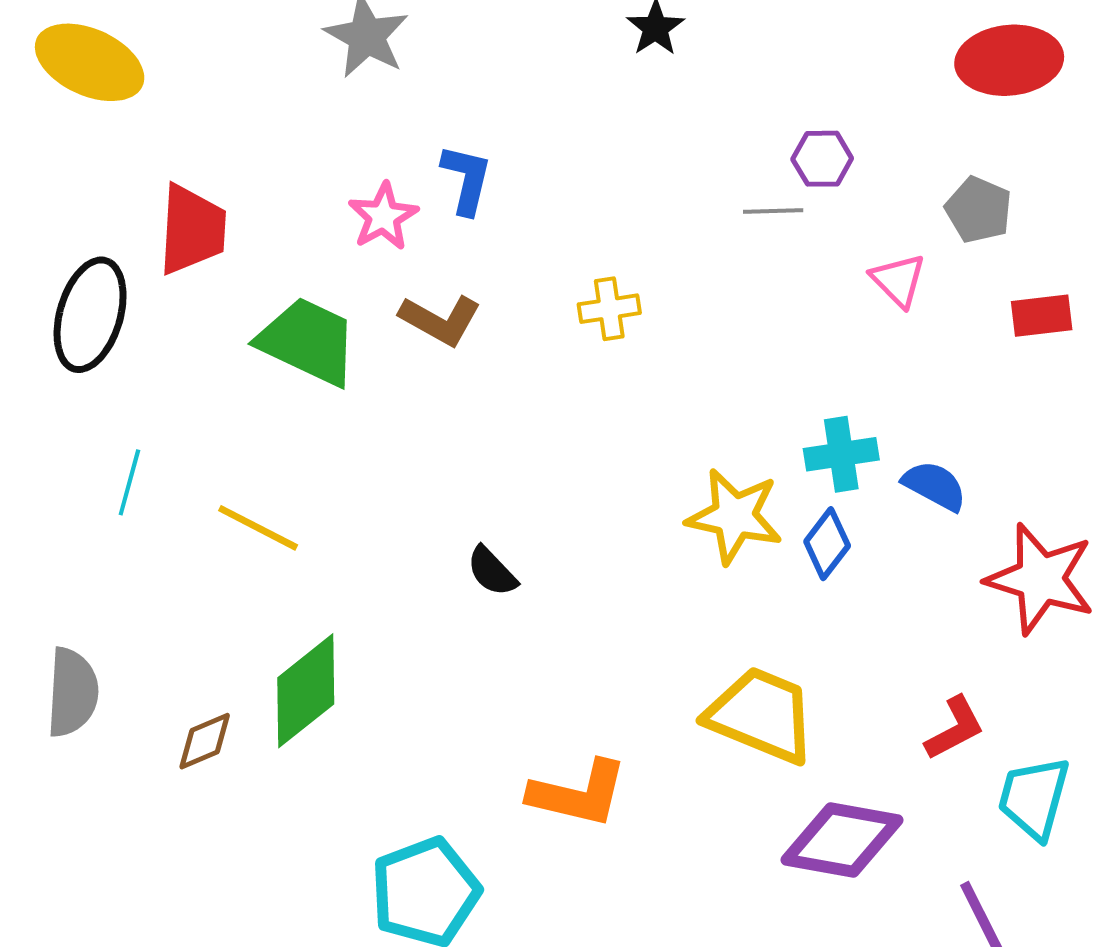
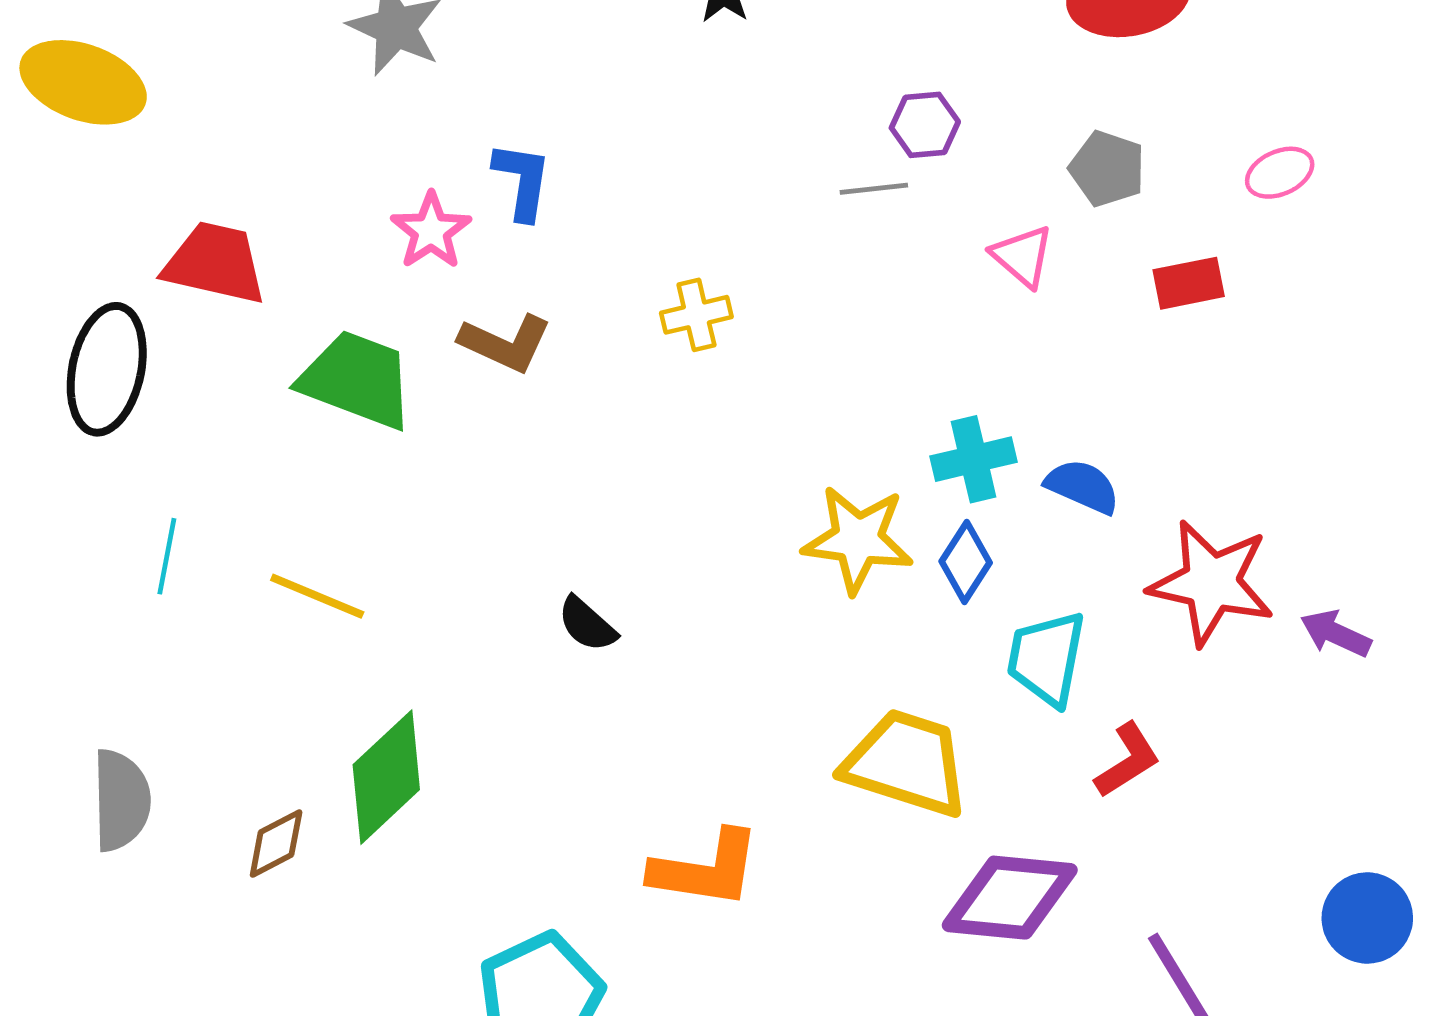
red trapezoid: (192, 230) -> (215, 263), turned -76
cyan trapezoid: (1034, 798) -> (1046, 658), moved

